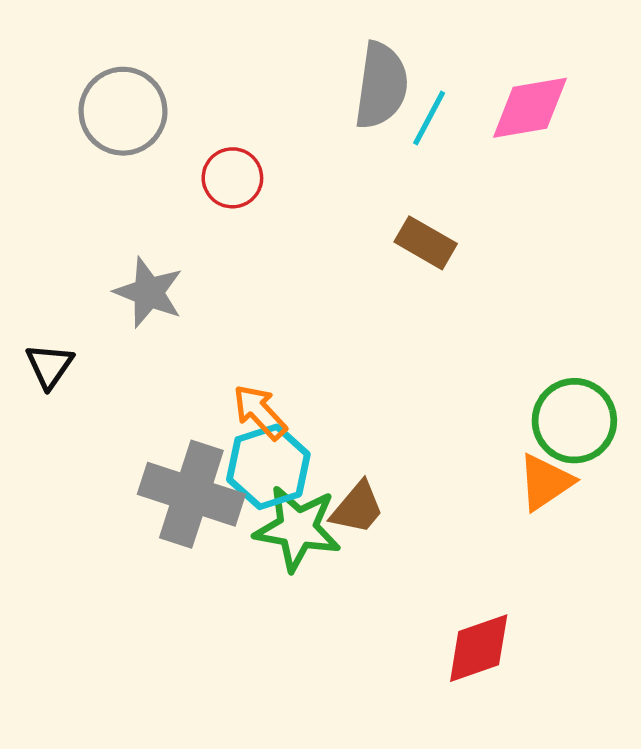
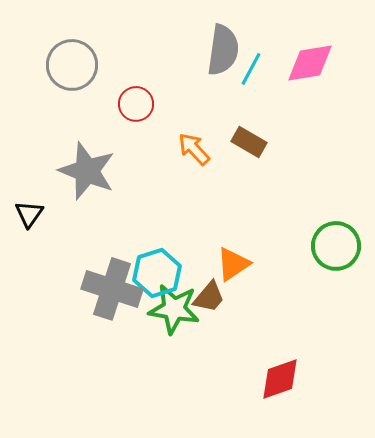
gray star: (149, 292) -> (87, 171), size x1.4
orange arrow: (260, 412) -> (194, 149), moved
orange triangle: (545, 482) -> (233, 264), moved

